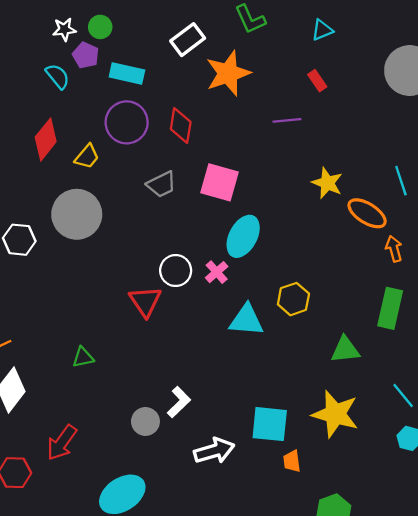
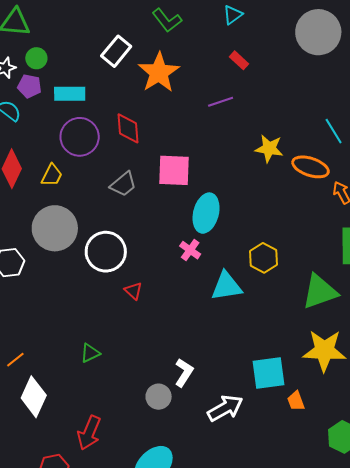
white circle: (176, 271) -> (106, 252), moved, size x1.4
red triangle: (145, 301) -> (133, 291), size x0.6
green triangle: (345, 350) -> (320, 292), size x1.4

